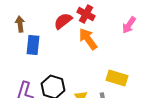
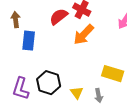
orange arrow: (88, 39) -> (84, 35), turned -100

